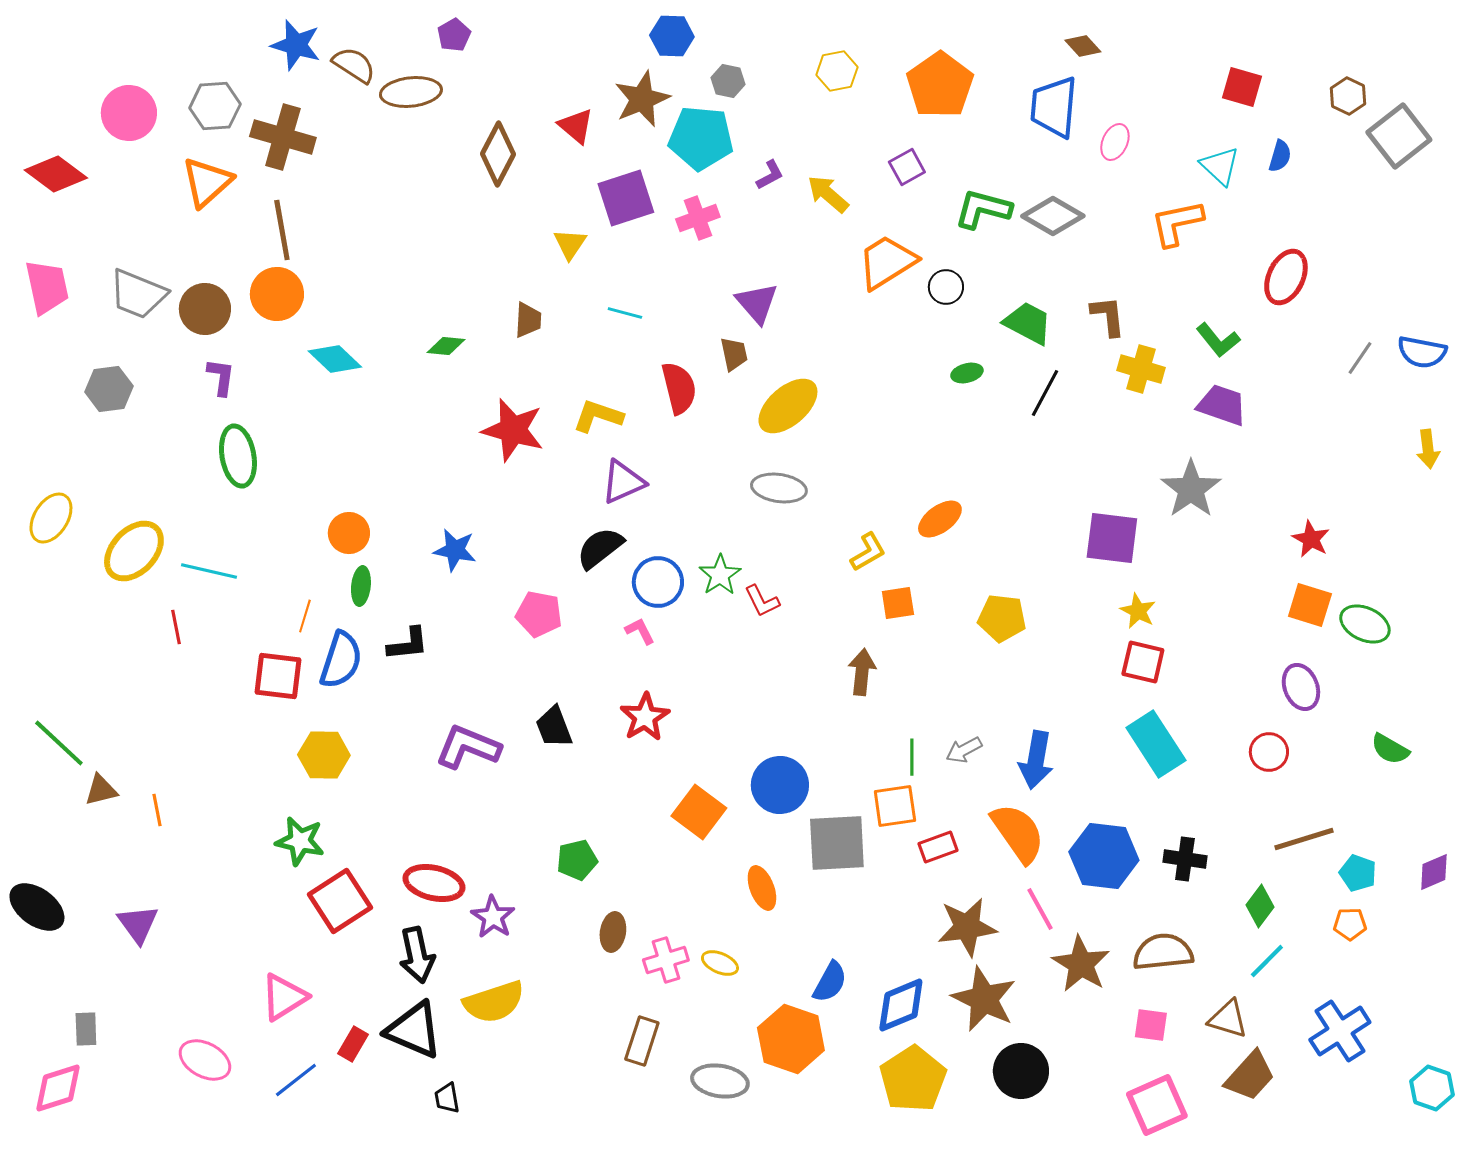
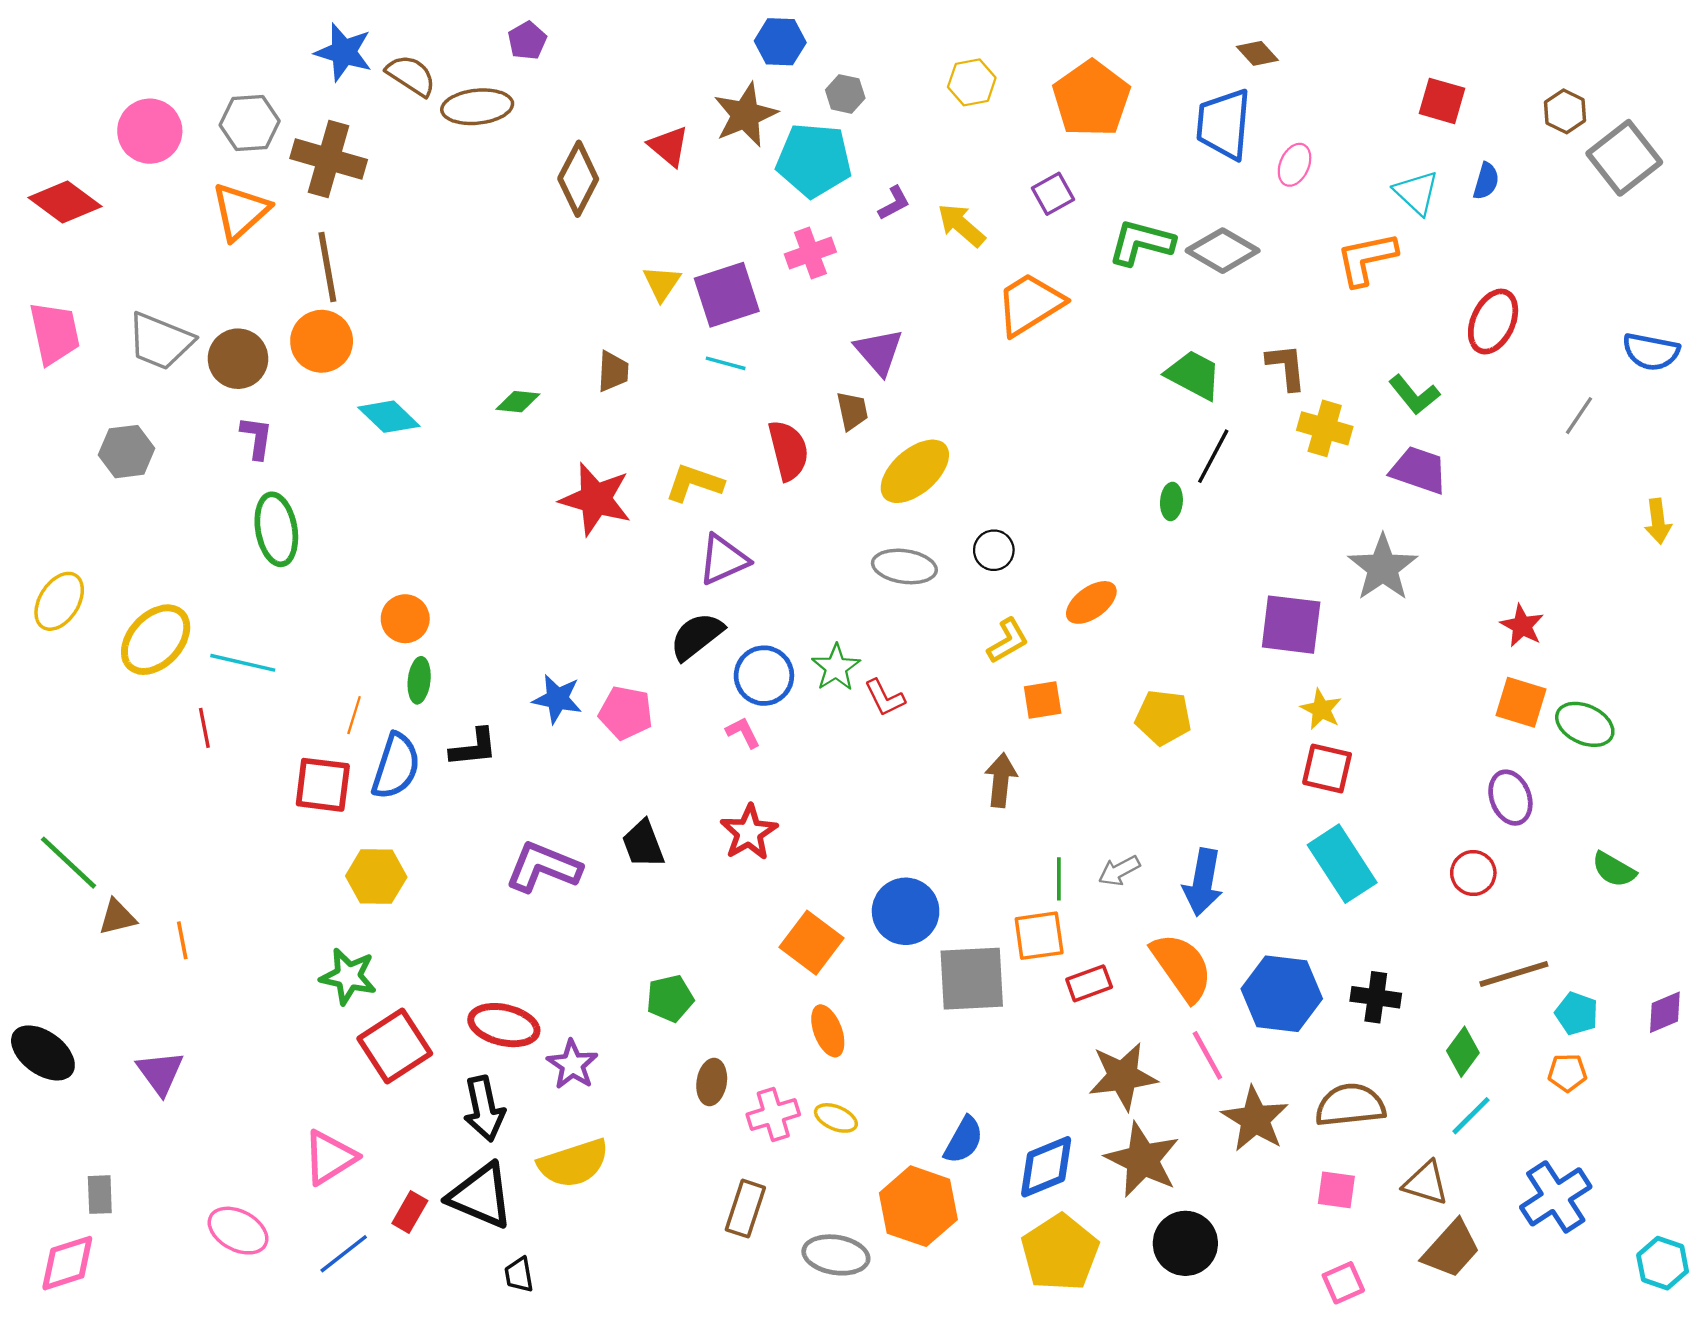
purple square: (626, 198) -> (727, 295), moved
black circle: (946, 287) -> (994, 550), moved
blue semicircle: (1422, 352) -> (1651, 352), moved
green ellipse: (967, 373) -> (1171, 501), moved, turned -72
blue star: (455, 550) -> (557, 699), moved
orange ellipse: (762, 888) -> (828, 1031), moved
pink square: (1157, 1105) -> (1343, 1283), size x0.6

